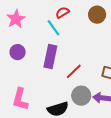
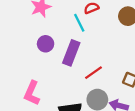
purple circle: (18, 52) -> (46, 44), moved

